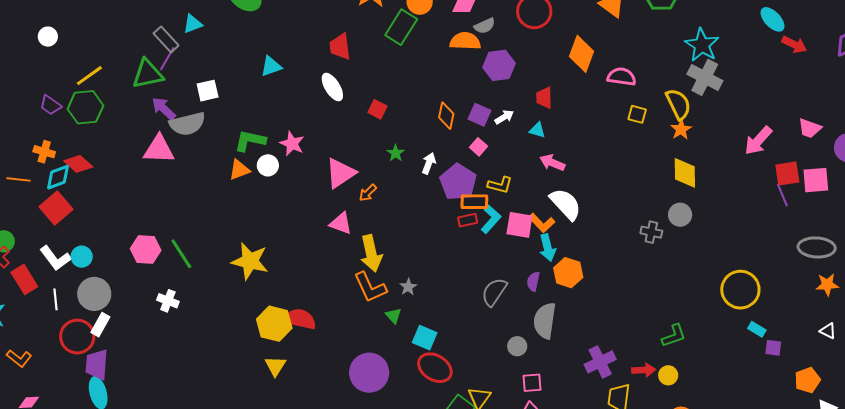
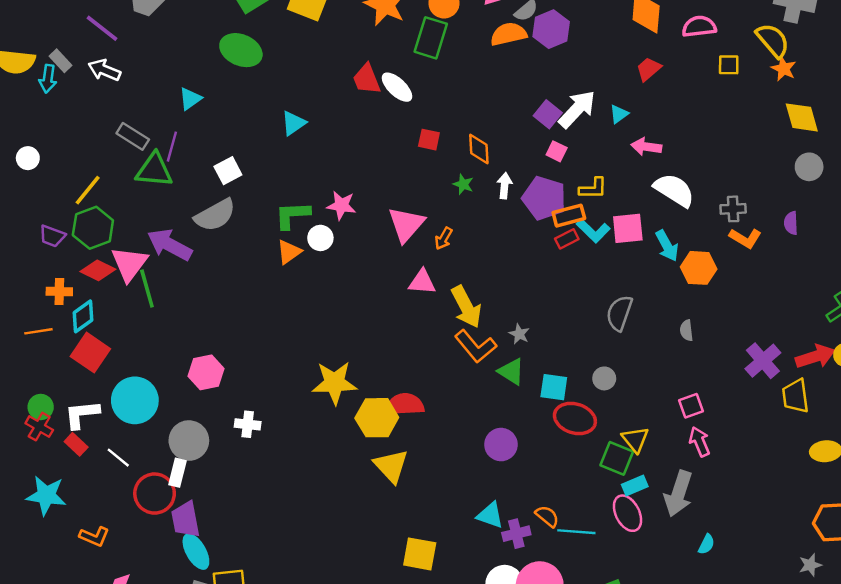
gray rectangle: (166, 39) -> (133, 136), moved
purple hexagon: (499, 65) -> (551, 29), moved
green triangle: (148, 74) -> (154, 170), turned 32
white ellipse: (332, 87) -> (397, 87), moved
red trapezoid: (544, 98) -> (649, 69), moved, turned 65
purple arrow: (164, 109) -> (170, 245), moved, size x1.4
purple square: (479, 115) -> (548, 114), turned 30
orange diamond: (446, 116) -> (479, 149), moved
white arrow: (504, 117) -> (577, 109), size x1.8
cyan triangle: (537, 130) -> (619, 114), turned -36
pink triangle: (159, 149) -> (129, 264), moved, turned -40
red diamond: (78, 164) -> (98, 270), moved
cyan L-shape: (491, 219) -> (593, 231), turned 108
orange L-shape: (542, 223) -> (745, 238), moved
gray cross: (651, 232) -> (733, 209), moved
green line: (181, 254) -> (147, 288), moved, turned 32
cyan circle: (82, 257) -> (135, 400), size x1.8
white L-shape: (55, 258) -> (82, 414), moved, turned 136
yellow star: (250, 261) -> (335, 383), moved
red rectangle: (24, 279) -> (76, 444), size x0.7
purple semicircle: (533, 281) -> (791, 223), moved
gray circle: (94, 294) -> (189, 441), moved
white line: (56, 299) -> (118, 458), turned -30
green triangle: (394, 316) -> (511, 372), size x1.4
gray semicircle: (545, 321) -> (686, 330), size x0.5
gray circle: (517, 346) -> (604, 378), moved
yellow triangle: (275, 366) -> (391, 466), size x1.4
red arrow: (644, 370) -> (815, 356), size x1.4
purple circle: (369, 373) -> (501, 445), size x0.7

